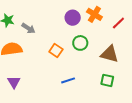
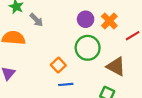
green circle: (80, 43) -> (88, 48), size x1.5
orange square: (56, 51) -> (58, 65), moved

